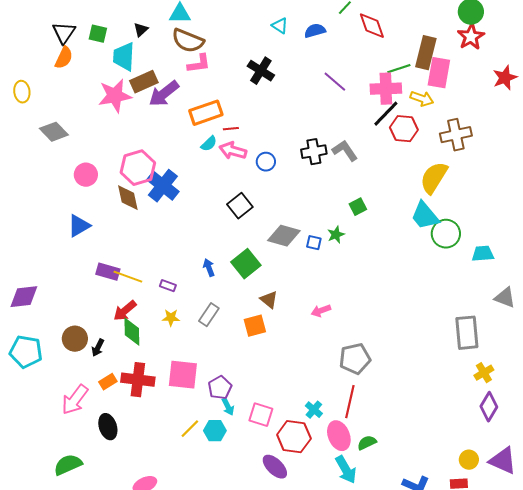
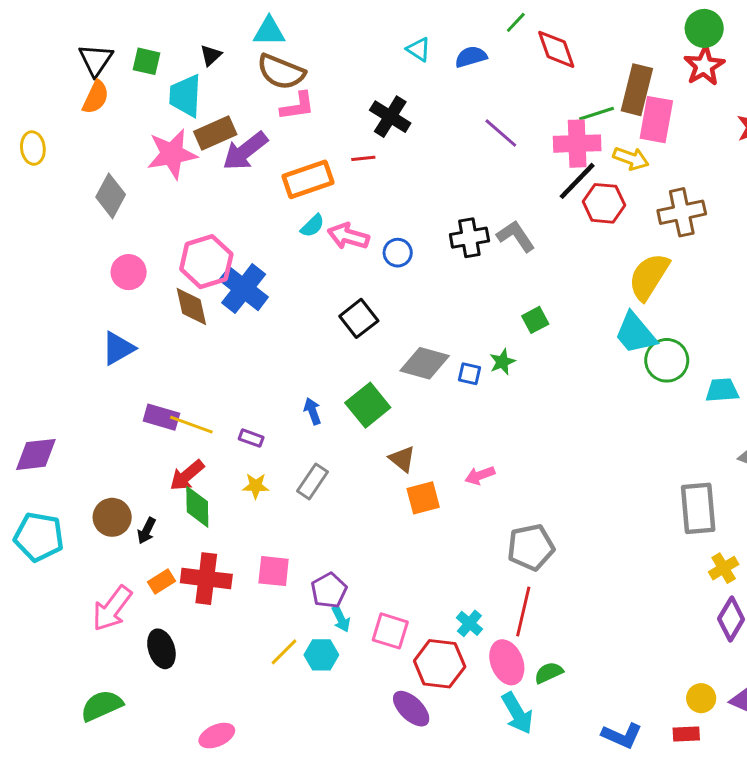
red line: (231, 129) -> (363, 158), moved
gray diamond: (54, 132) -> (111, 196), moved, turned 72
orange square: (255, 326) -> (423, 498), moved
pink square: (183, 375) -> (274, 571), size x0.7

